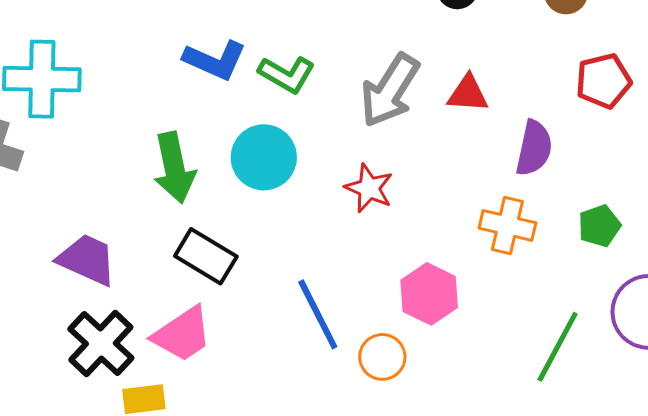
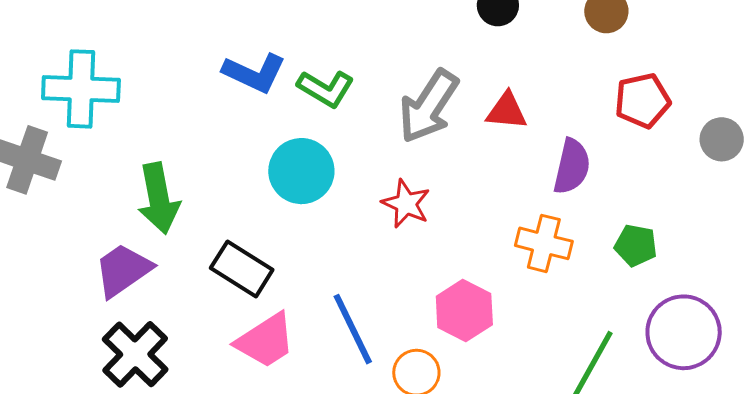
green arrow: (174, 168) -> (159, 198), moved
green pentagon: (599, 226) -> (636, 245), turned 30
purple trapezoid: (87, 260) -> (123, 270), turned -60
pink trapezoid: (182, 334) -> (266, 341), moved

